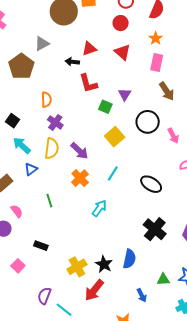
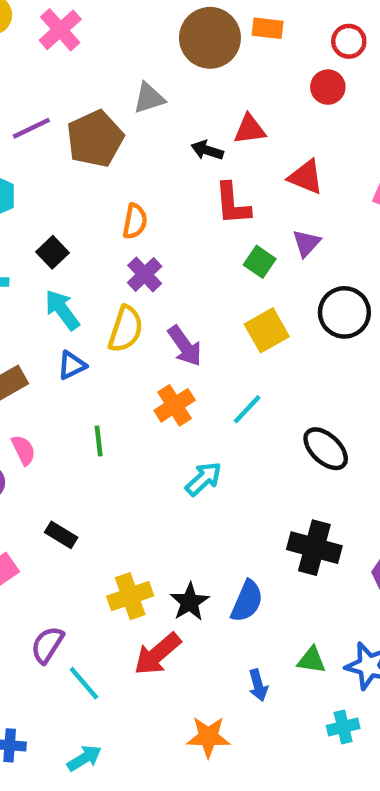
red triangle: (122, 52) -> (306, 177), moved, turned -30
black cross: (155, 229) -> (314, 548), turned -35

